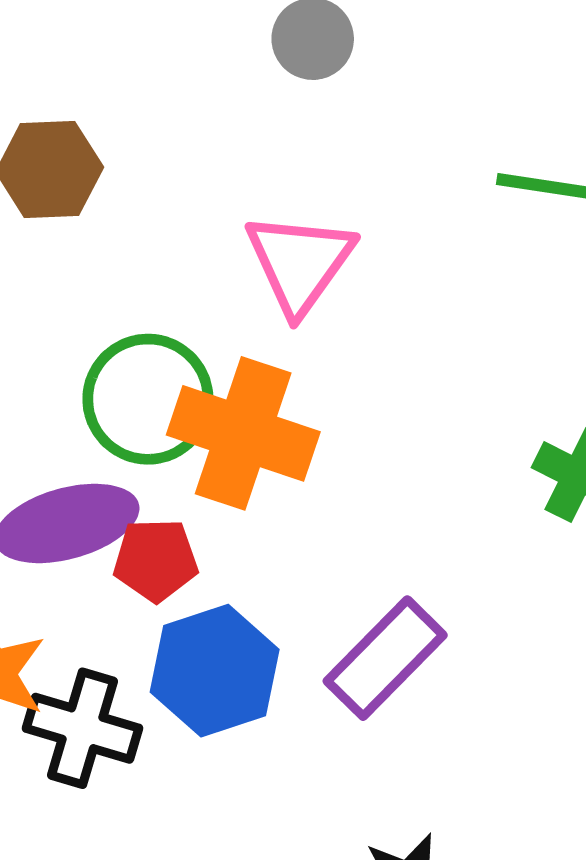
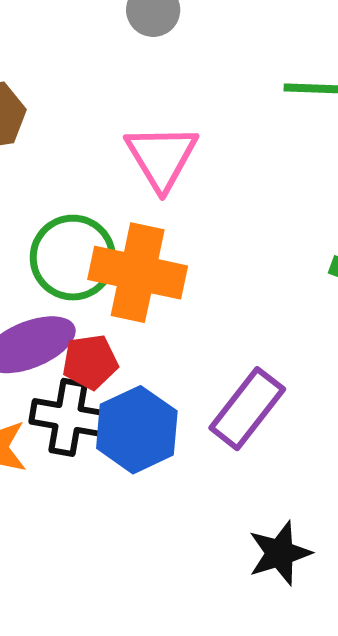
black cross: (82, 728) -> (68, 417), moved

